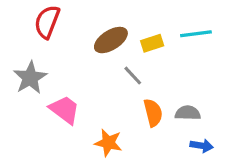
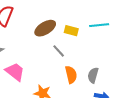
yellow rectangle: (152, 43) -> (71, 31), turned 32
gray semicircle: (188, 113) -> (93, 75), turned -77

